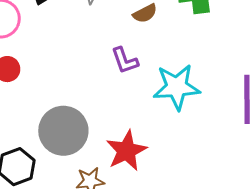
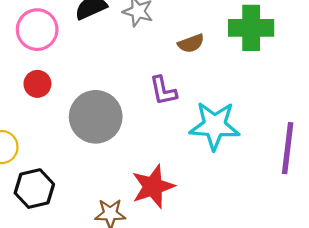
gray circle: (63, 131) -> (96, 117), moved

